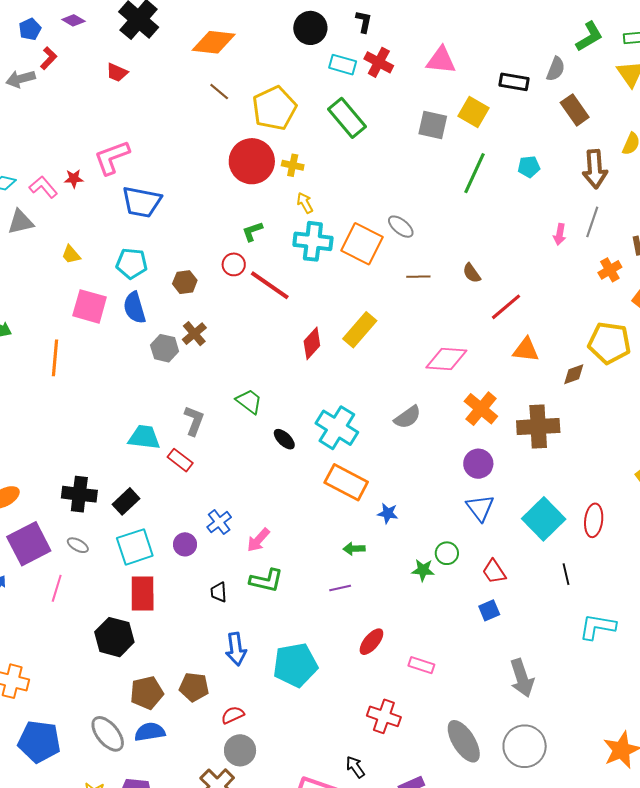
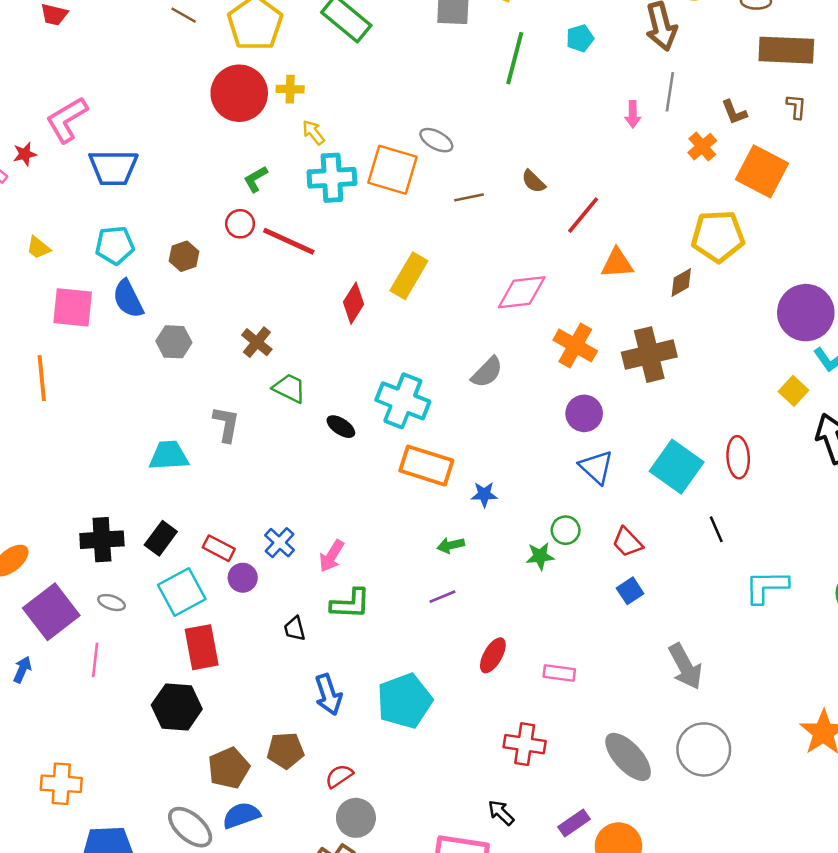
brown cross: (194, 334) -> (257, 342), moved
red rectangle: (180, 460) -> (219, 548), moved

